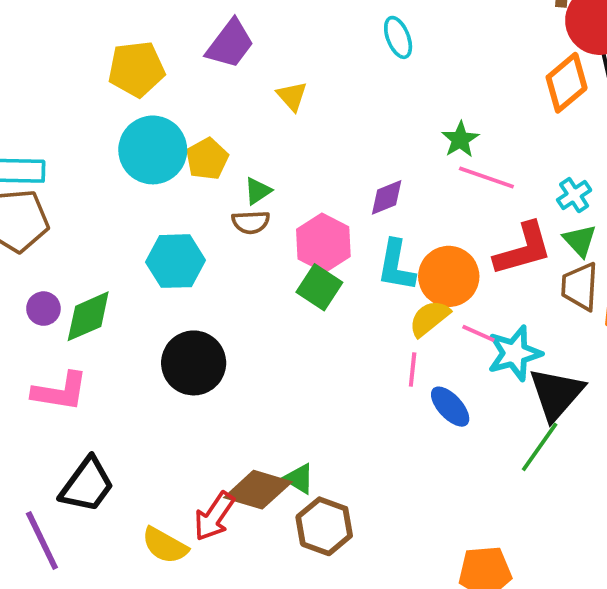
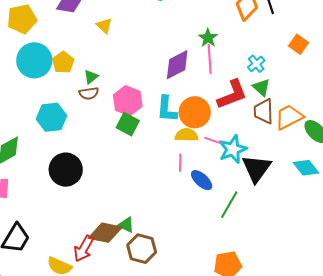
green star: (460, 139) -> (208, 38), moved
pink line: (486, 177) -> (210, 59), turned 72
purple diamond: (387, 197) -> (177, 65), moved, size x1.5
yellow semicircle: (429, 318) -> (187, 135), turned 45
green line: (540, 447) -> (229, 205), moved

